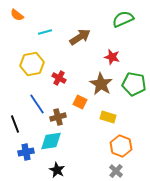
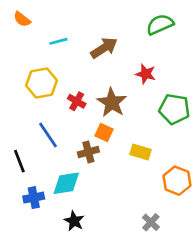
brown star: (101, 84) -> (112, 103), moved
brown cross: (58, 117) -> (88, 152), moved
orange hexagon: (121, 146) -> (177, 181), moved

